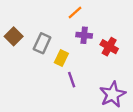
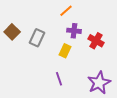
yellow rectangle: (61, 58) -> (65, 51), moved
purple line: (72, 80) -> (59, 79), moved

